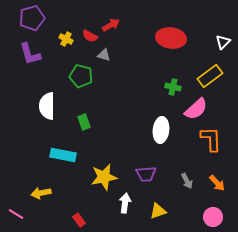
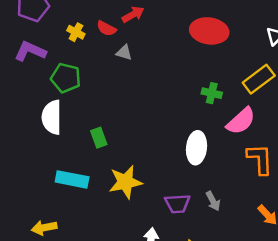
purple L-shape: (30, 54) -> (30, 51), turned 130
green pentagon: (81, 76) -> (66, 78), moved
yellow star: (104, 177) -> (125, 182), moved
gray arrow: (187, 181) -> (213, 201), moved

